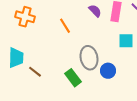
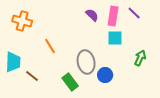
orange line: (65, 26) -> (50, 46), moved
cyan square: (126, 41) -> (115, 38), moved

